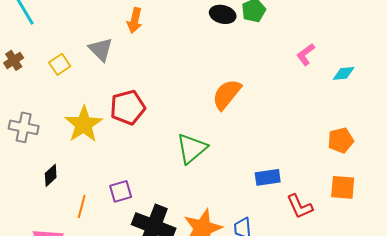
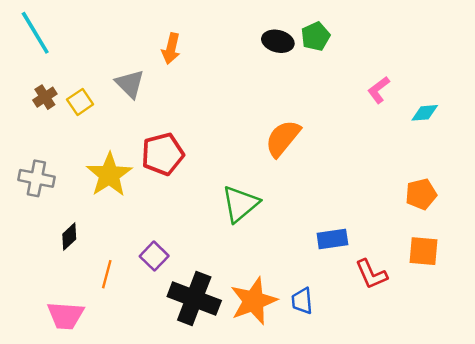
brown cross: (14, 60) -> (45, 97), moved
purple square: (121, 191) -> (154, 256), turned -30

